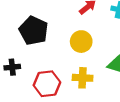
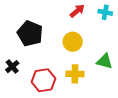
black cross: (12, 67) -> (12, 67), turned -32

